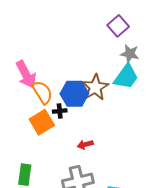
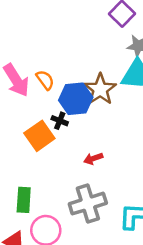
orange semicircle: (42, 92) -> (45, 80), moved, size x0.7
black cross: (60, 111) -> (60, 121), turned 32

